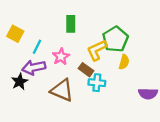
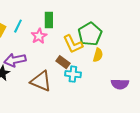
cyan line: (37, 47) -> (18, 26), moved
yellow L-shape: (97, 50) -> (73, 44), turned -90
pink star: (61, 57) -> (39, 36), moved

